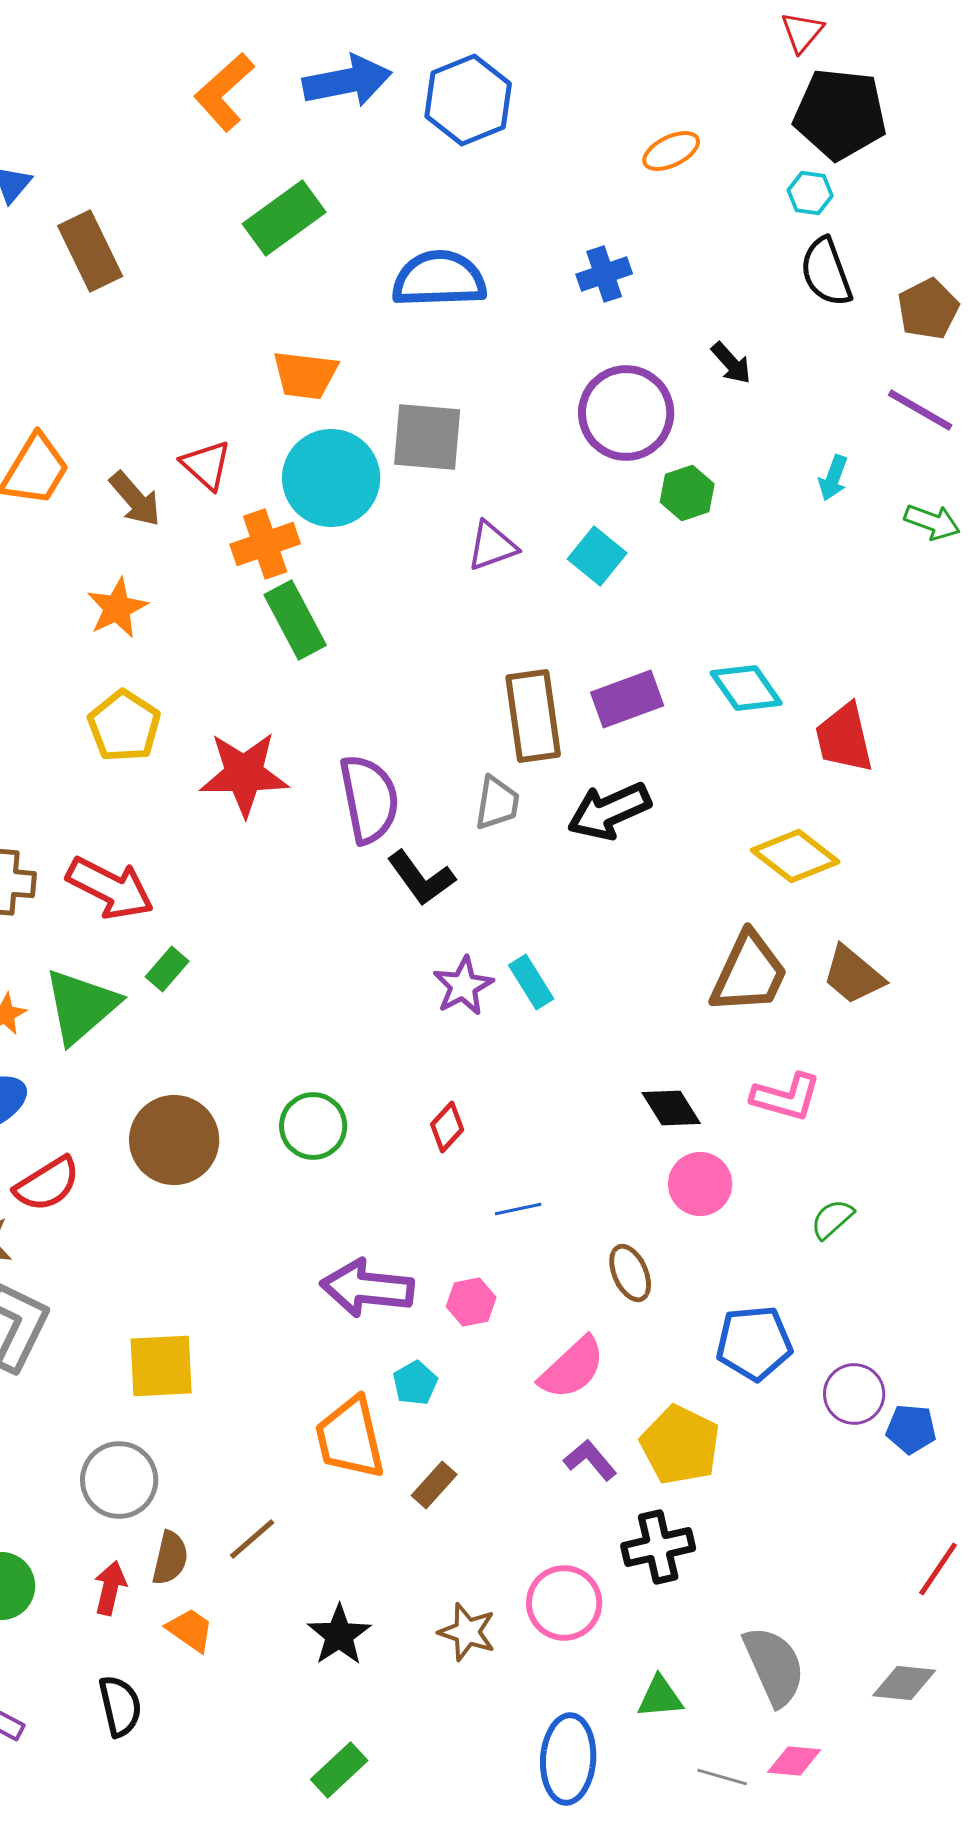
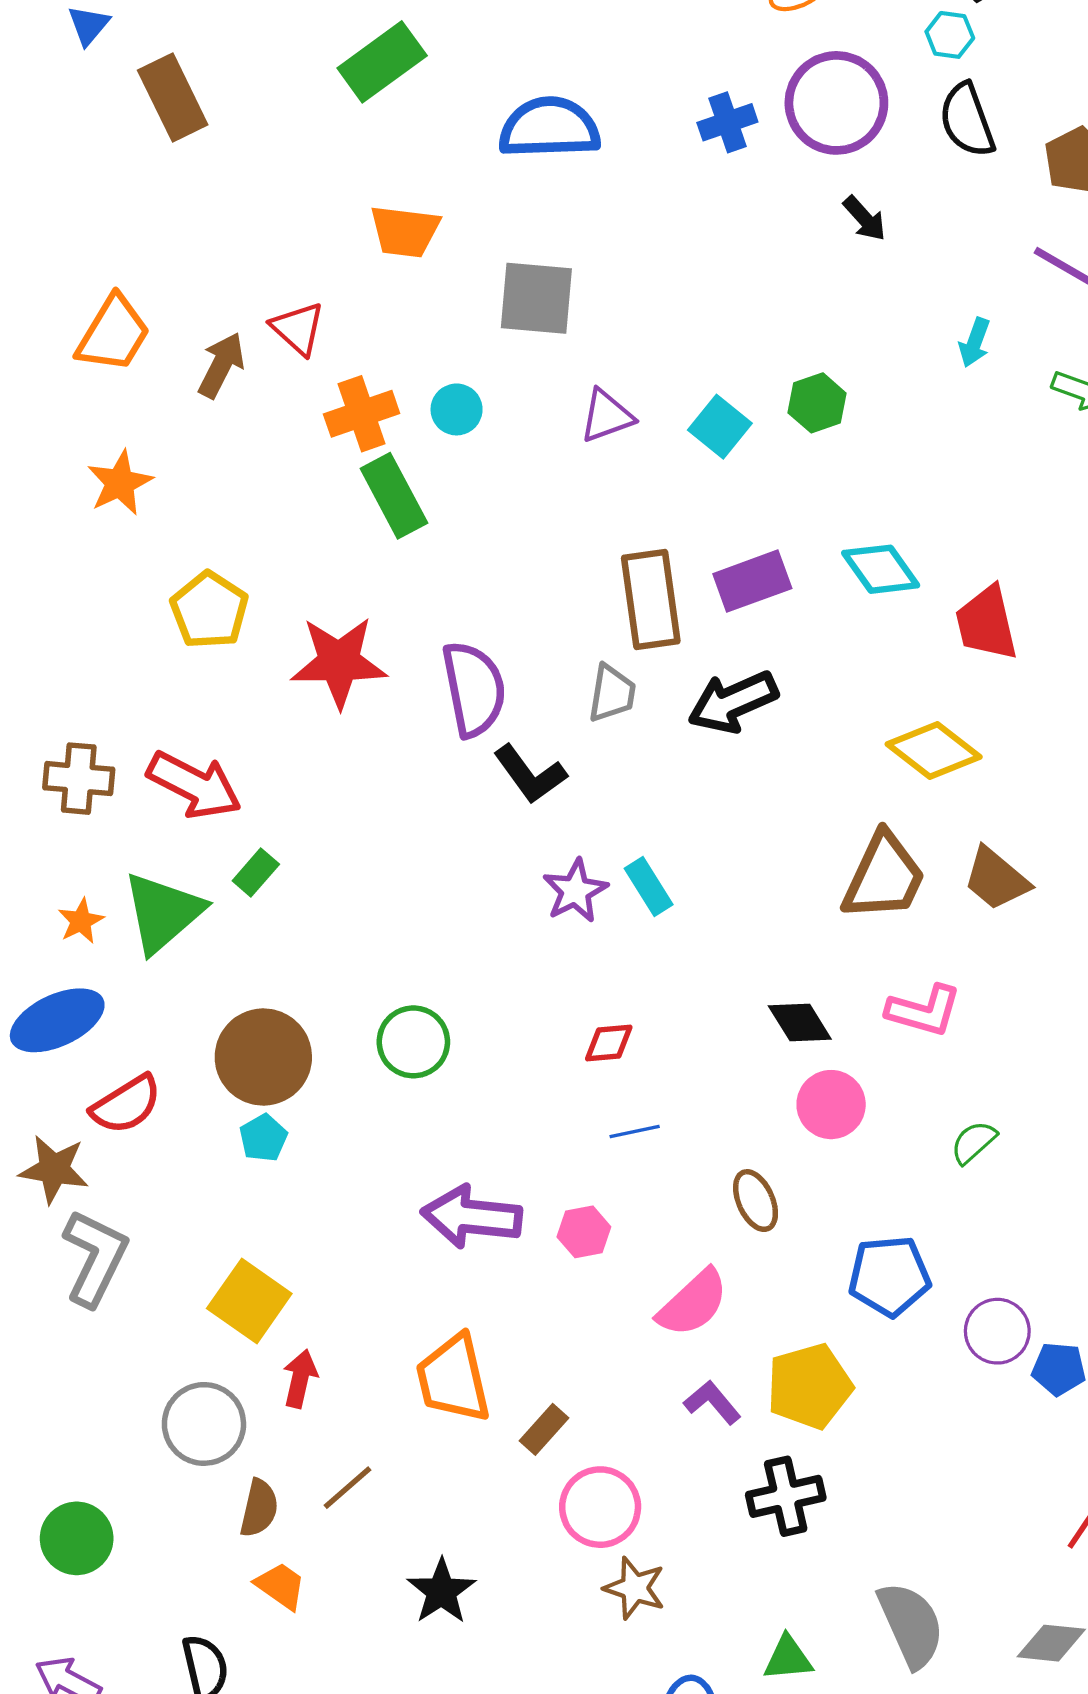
purple circle: (626, 413) -> (836, 103), moved
cyan circle: (331, 478) -> (457, 409), moved, size x0.5
green hexagon: (687, 493) -> (817, 403), moved
brown arrow: (135, 499) -> (221, 365), turned -112
orange star: (117, 608) -> (120, 483), moved
red diamond: (447, 1127) -> (609, 1043), moved, turned 42
yellow square: (161, 1366) -> (249, 1301), turned 38
cyan pentagon: (415, 1383) -> (263, 1138), moved
yellow pentagon: (680, 1445) -> (809, 1386), turned 30
red arrow: (110, 1588) -> (300, 1379), moved
pink circle: (564, 1603) -> (600, 1507), moved
brown star: (467, 1632) -> (635, 1588), moved

